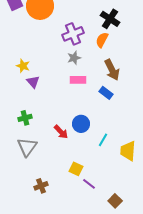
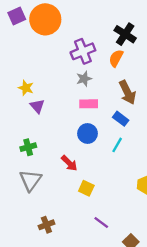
blue circle: (81, 124) -> (88, 133), moved
cyan line: (103, 140) -> (117, 145), moved
yellow square: (76, 169) -> (86, 188), moved

